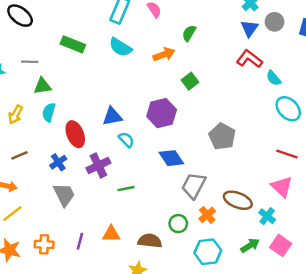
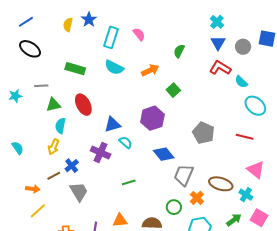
gray circle: (275, 22) -> (243, 47), moved
green semicircle: (189, 33) -> (179, 51), moved
yellow arrow: (16, 115) -> (54, 147), moved
red ellipse: (75, 134) -> (83, 105), moved
red line: (287, 154) -> (245, 137), moved
brown line: (20, 155) -> (54, 176), moved
purple cross: (98, 165) -> (101, 152), moved, turned -36

